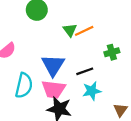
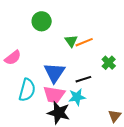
green cross: (112, 52) -> (109, 63), turned -32
cyan star: (92, 91) -> (77, 97), moved

